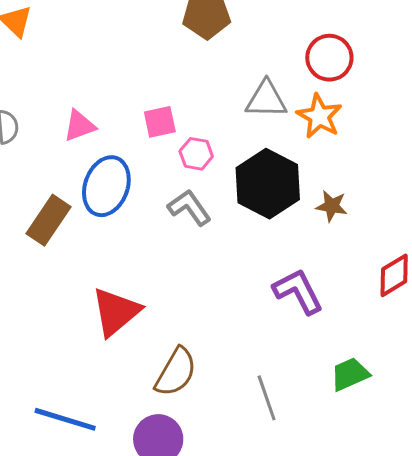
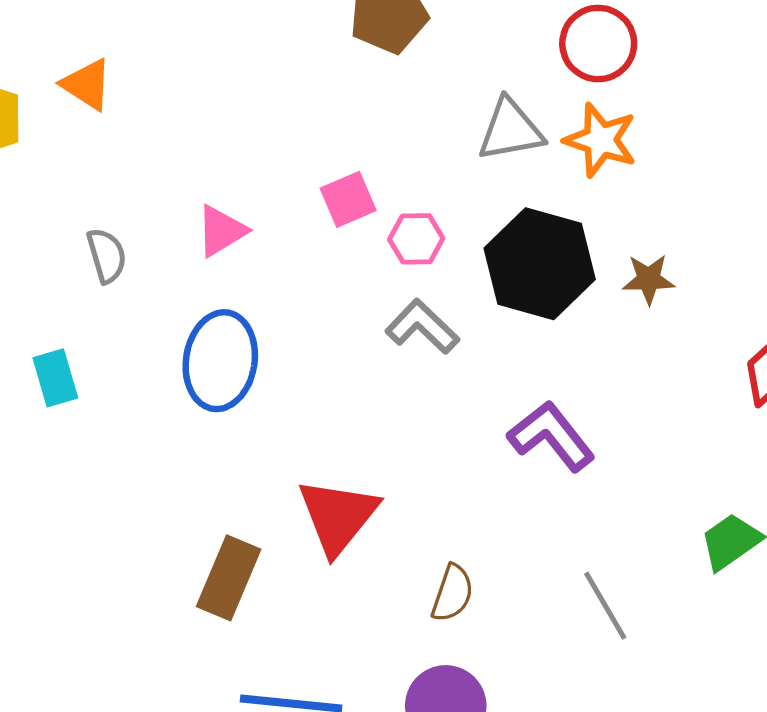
blue ellipse: (106, 186) -> (220, 361), moved
brown rectangle: (49, 220) -> (229, 578), moved
purple L-shape: (298, 291) -> (551, 436), moved
brown semicircle: (176, 372) -> (452, 593), size x0.7

